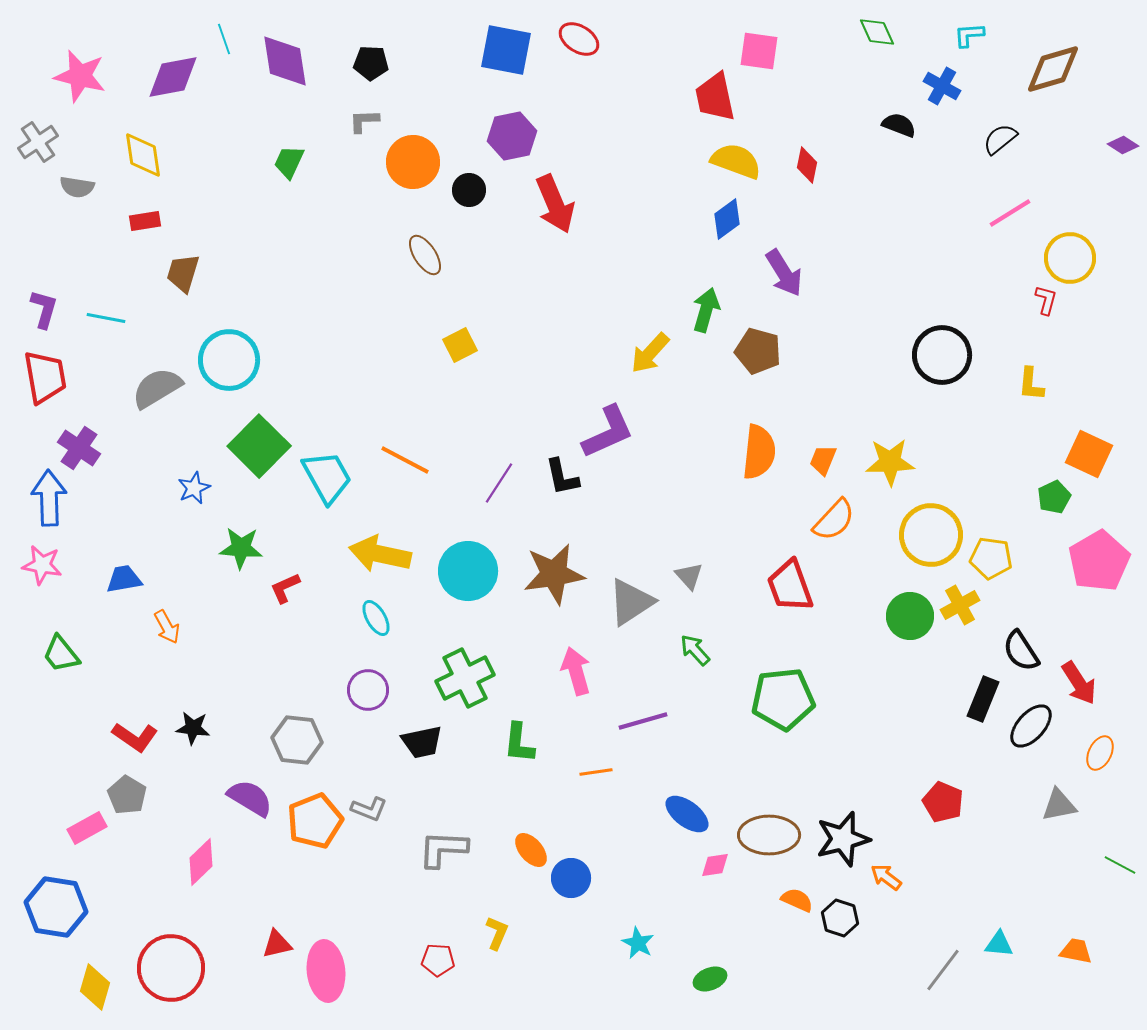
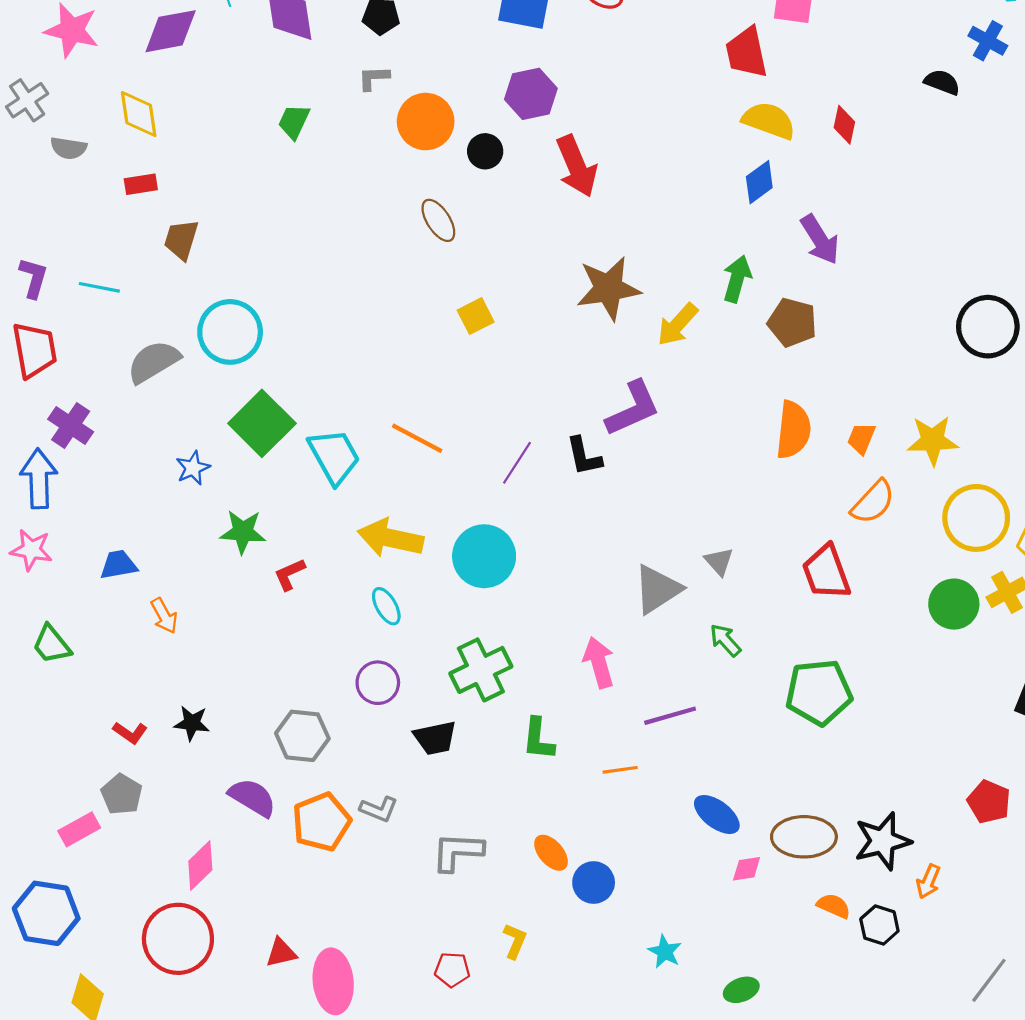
brown star: (554, 574) -> (608, 288), moved
red L-shape: (135, 737) -> (130, 733), size x0.7
orange arrow: (886, 877) -> (928, 881), turned -104
red circle: (171, 968) -> (178, 939), moved

